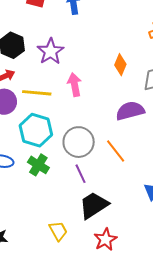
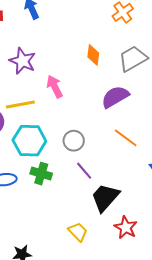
gray circle: (79, 142) -> (74, 141), size x0.7
orange line: (116, 151) -> (126, 138), moved

